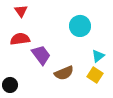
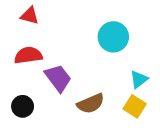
red triangle: (21, 11) -> (30, 16), turned -40
black circle: (10, 85) -> (23, 106), moved

